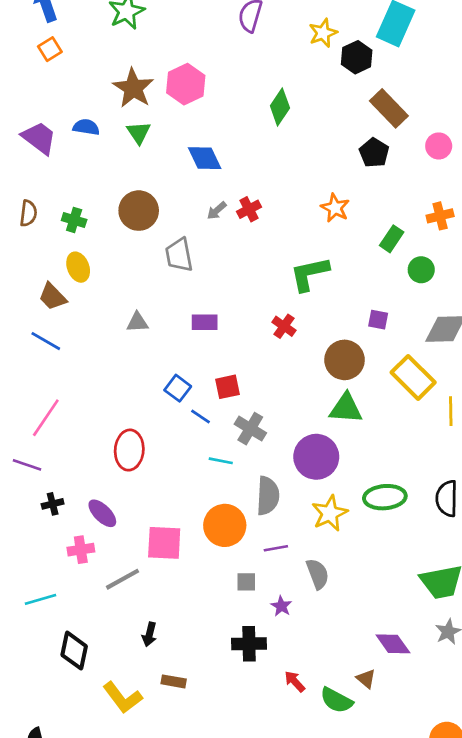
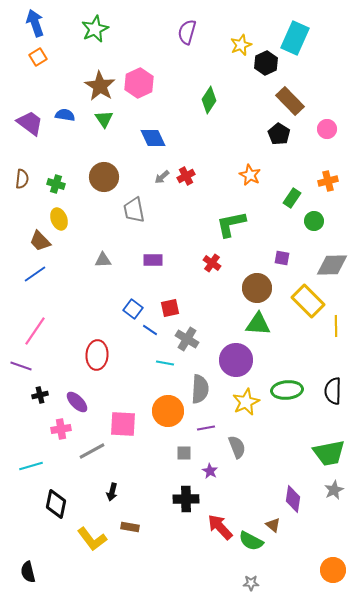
blue line: (46, 341) -> (35, 274), turned -65
purple diamond: (393, 644) -> (293, 499), turned 44
red arrow: (295, 681) -> (220, 527), size x1.6

